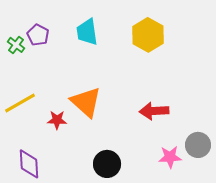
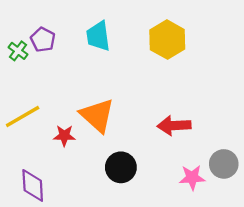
black circle: (107, 164) -> (121, 167), moved

